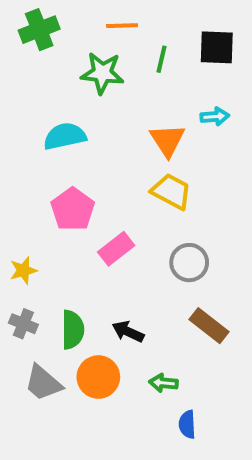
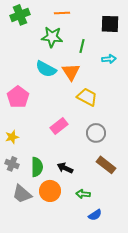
green line: (162, 59) -> (82, 46), moved
cyan semicircle: (65, 136) -> (46, 69), moved, turned -140
orange triangle: (167, 140) -> (71, 72), moved
pink pentagon: (73, 209) -> (18, 97), moved
blue semicircle: (187, 424) -> (95, 215), turned -120

